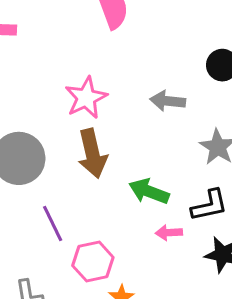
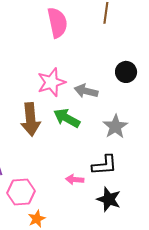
pink star: (86, 98) -> (51, 82), moved
green arrow: (149, 191) -> (67, 118), moved

